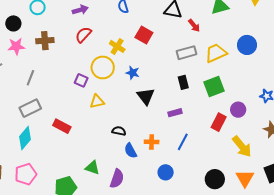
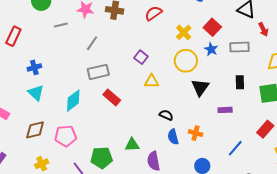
gray rectangle: (186, 53) -> (239, 47), moved
yellow circle: (103, 67) -> (186, 61), moved
blue star: (133, 73) -> (211, 49), moved
gray rectangle: (30, 108) -> (98, 72), moved
blue line: (183, 142) -> (235, 148), moved
green triangle: (92, 168) -> (132, 145), turned -35
purple semicircle: (117, 179) -> (154, 161), turned 138

